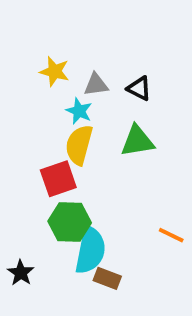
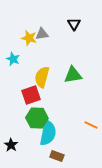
gray triangle: (96, 85) -> (42, 34), moved
black triangle: (139, 88) -> (74, 24), moved, turned 32
cyan star: (79, 111) -> (13, 59), moved
brown rectangle: (107, 278) -> (57, 156), moved

